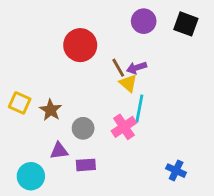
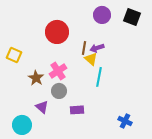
brown line: (118, 68) -> (84, 48), turned 40
yellow square: (20, 103) -> (14, 55), moved
pink cross: (124, 127) -> (58, 71), moved
purple triangle: (59, 151) -> (42, 107), turned 48
purple rectangle: (86, 165) -> (77, 110), moved

